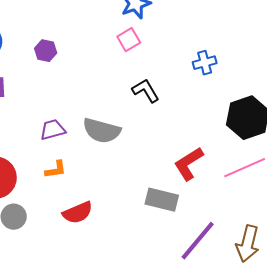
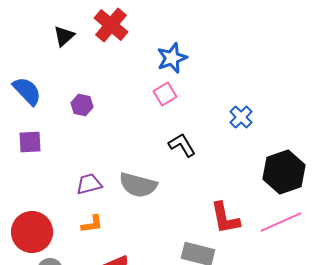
blue cross: (205, 63) -> (241, 117), turned -30
red L-shape: (189, 164) -> (225, 218), turned -69

